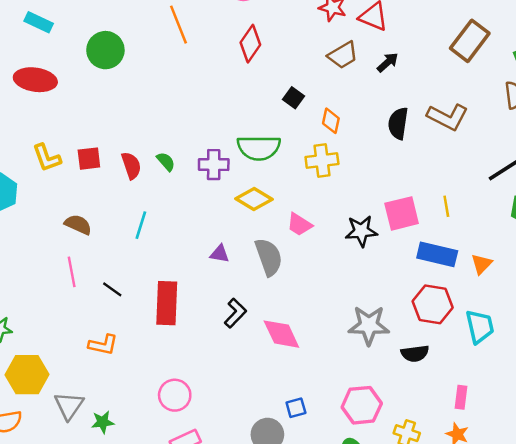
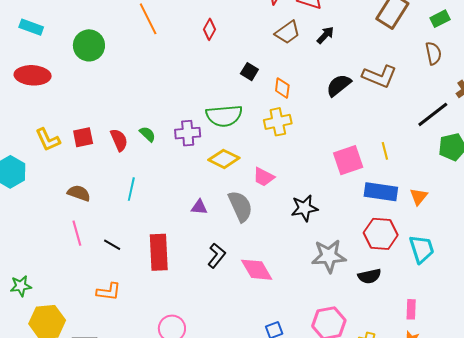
red diamond: (250, 44) -> (210, 29), size x0.7
black semicircle: (398, 123) -> (339, 85), turned 48
black star: (361, 231) -> (304, 208), moved

